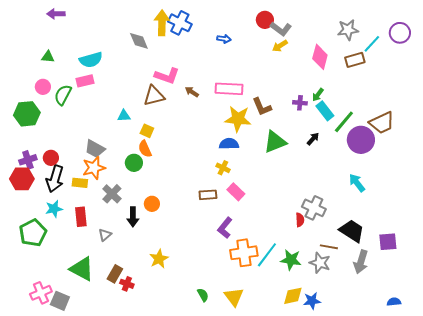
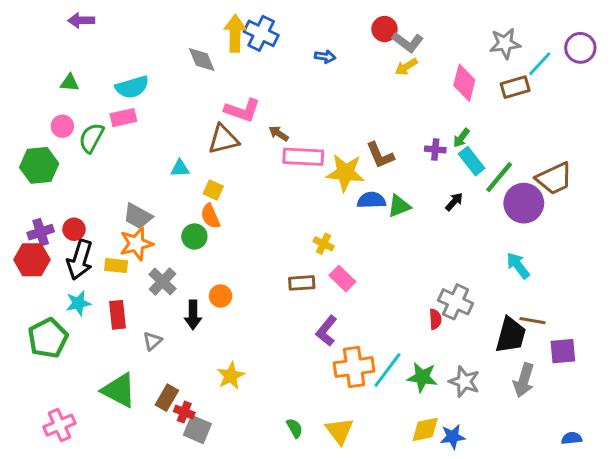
pink rectangle: (229, 89) -> (303, 157), moved
green triangle: (275, 142) -> (399, 206), size x0.7
blue semicircle: (229, 144) -> (371, 200), moved
black trapezoid: (352, 231) -> (511, 335), turned 72
brown line: (329, 247) -> (532, 321), moved
gray square: (60, 301) -> (197, 429), moved

